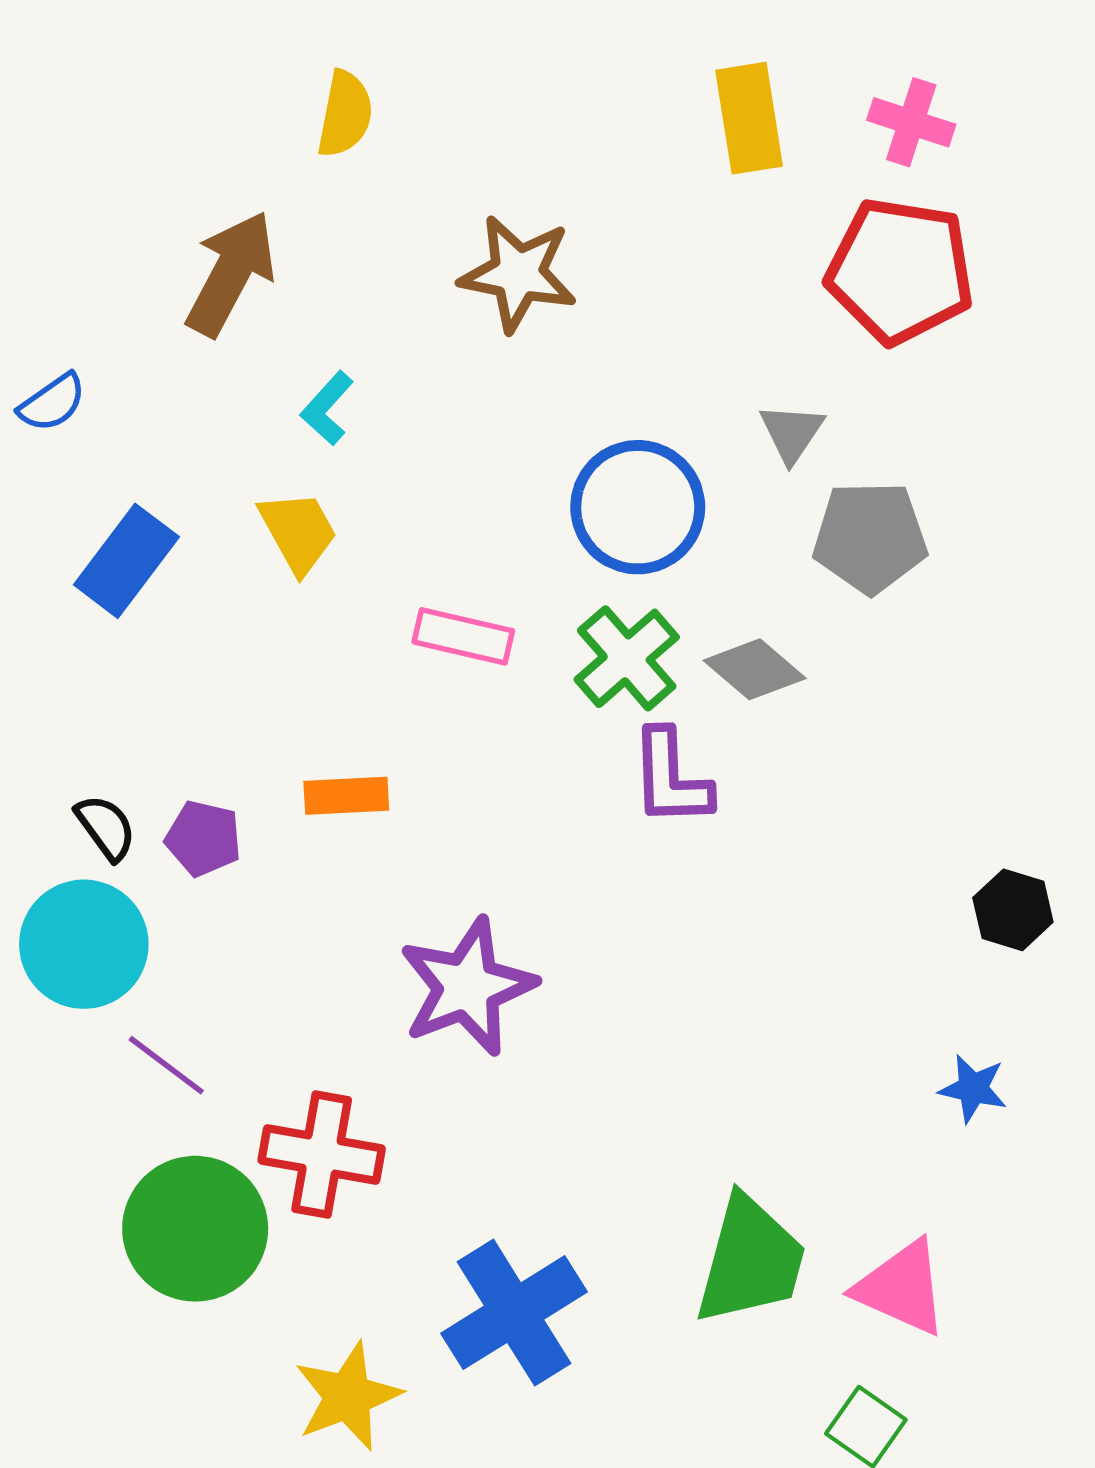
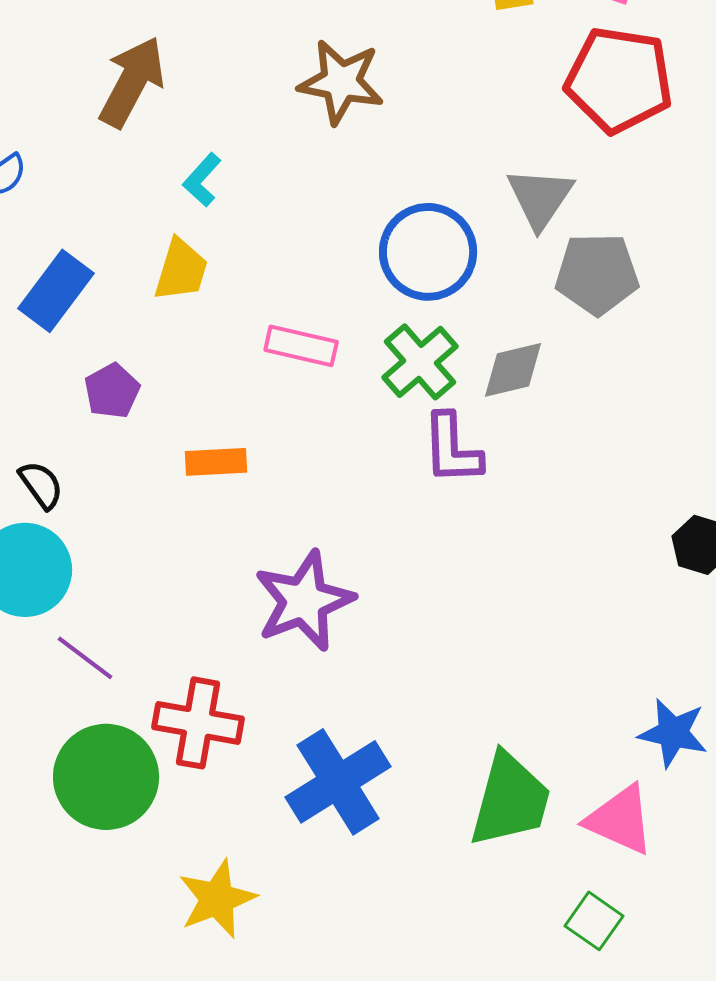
gray triangle: (792, 433) -> (540, 198), size x1.4
yellow trapezoid: (298, 532) -> (181, 270), turned 46
gray diamond: (755, 669) -> (513, 370), turned -54
purple pentagon: (203, 838) -> (112, 391), moved, turned 30
blue star: (973, 1089) -> (673, 733), moved, size x1.4
blue cross: (514, 1313) -> (338, 782), moved

